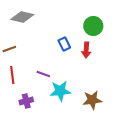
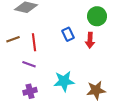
purple line: (43, 74) -> (29, 64), moved
red line: (12, 75) -> (34, 42), moved

